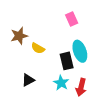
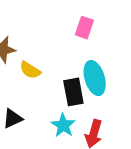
pink rectangle: (72, 19) -> (84, 28), turned 40

